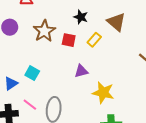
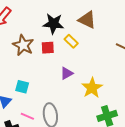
black star: (81, 17) -> (53, 24), size x1.5
yellow rectangle: (94, 40) -> (71, 41), turned -72
yellow star: (103, 93) -> (92, 88), turned -30

